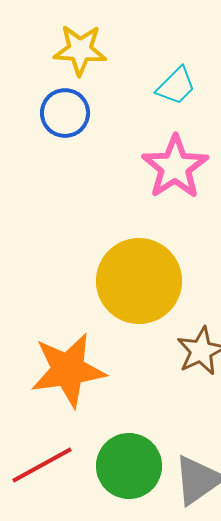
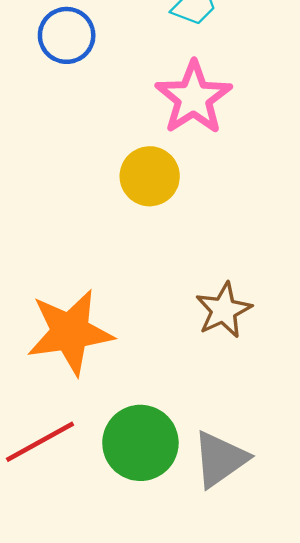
yellow circle: (139, 281) -> (150, 176), moved, size x0.6

